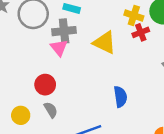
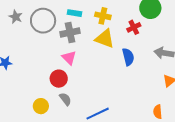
yellow cross: (134, 15) -> (103, 16), moved
pink triangle: (59, 48) -> (69, 58), moved
blue semicircle: (120, 97) -> (128, 57), moved

